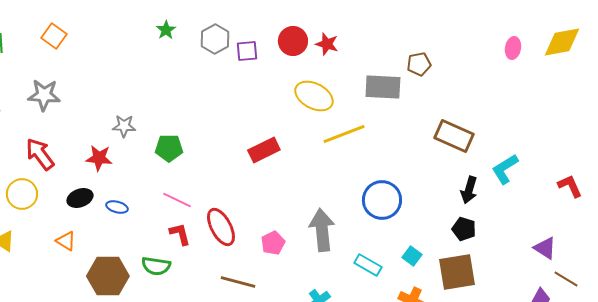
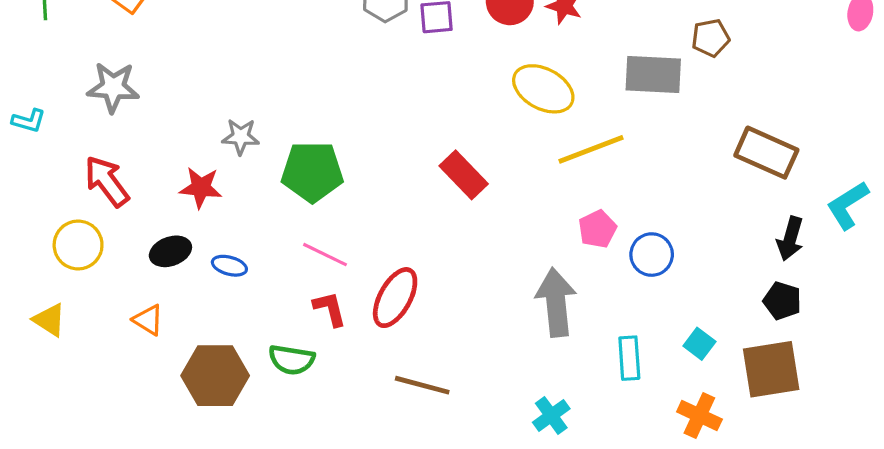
green pentagon: (169, 148) -> (312, 172), size x1.4
red rectangle: (264, 150) -> (464, 175), turned 72
blue circle: (382, 200) -> (652, 255), size x0.7
red ellipse: (221, 227) -> (395, 298), turned 57
pink pentagon: (273, 243) -> (597, 229), moved
cyan rectangle: (368, 265) -> (629, 358), turned 56

